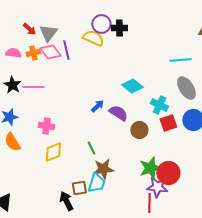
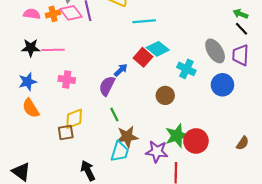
cyan line: (180, 60) -> (144, 21), moved
black star: (12, 85) -> (31, 48), turned -30
purple semicircle: (118, 113) -> (107, 86), moved, turned -96
red square: (168, 123) -> (143, 57), moved, turned -30
pink cross: (46, 126) -> (67, 80), moved
purple star: (157, 187) -> (157, 152), moved
brown square: (79, 188) -> (66, 132), moved

